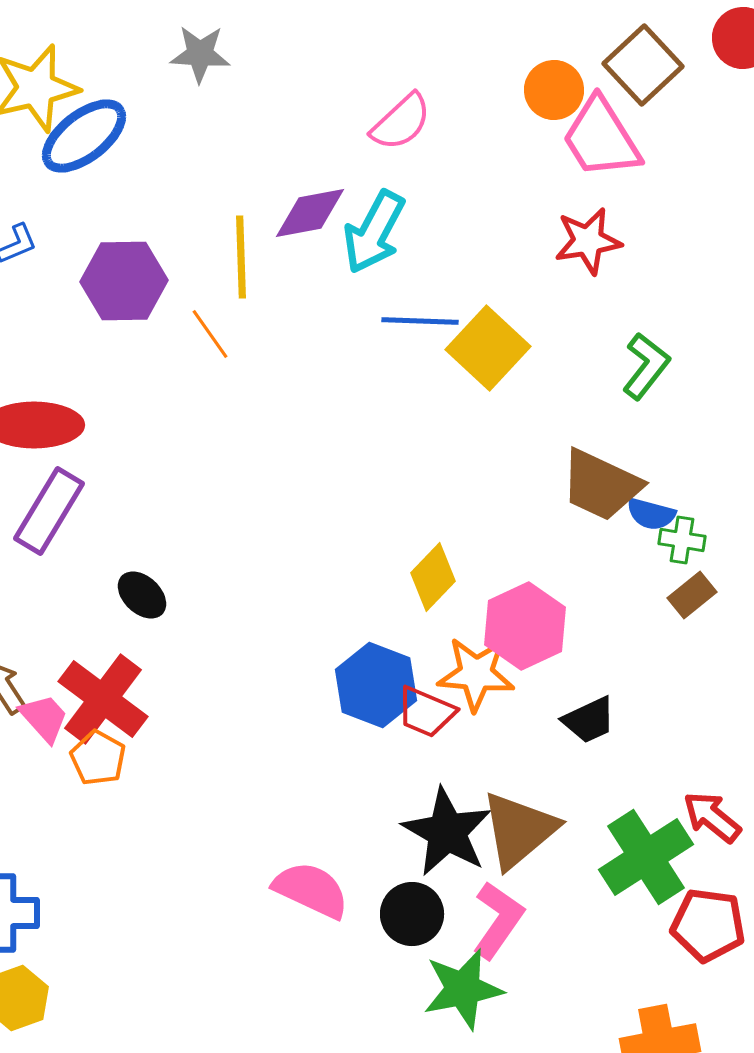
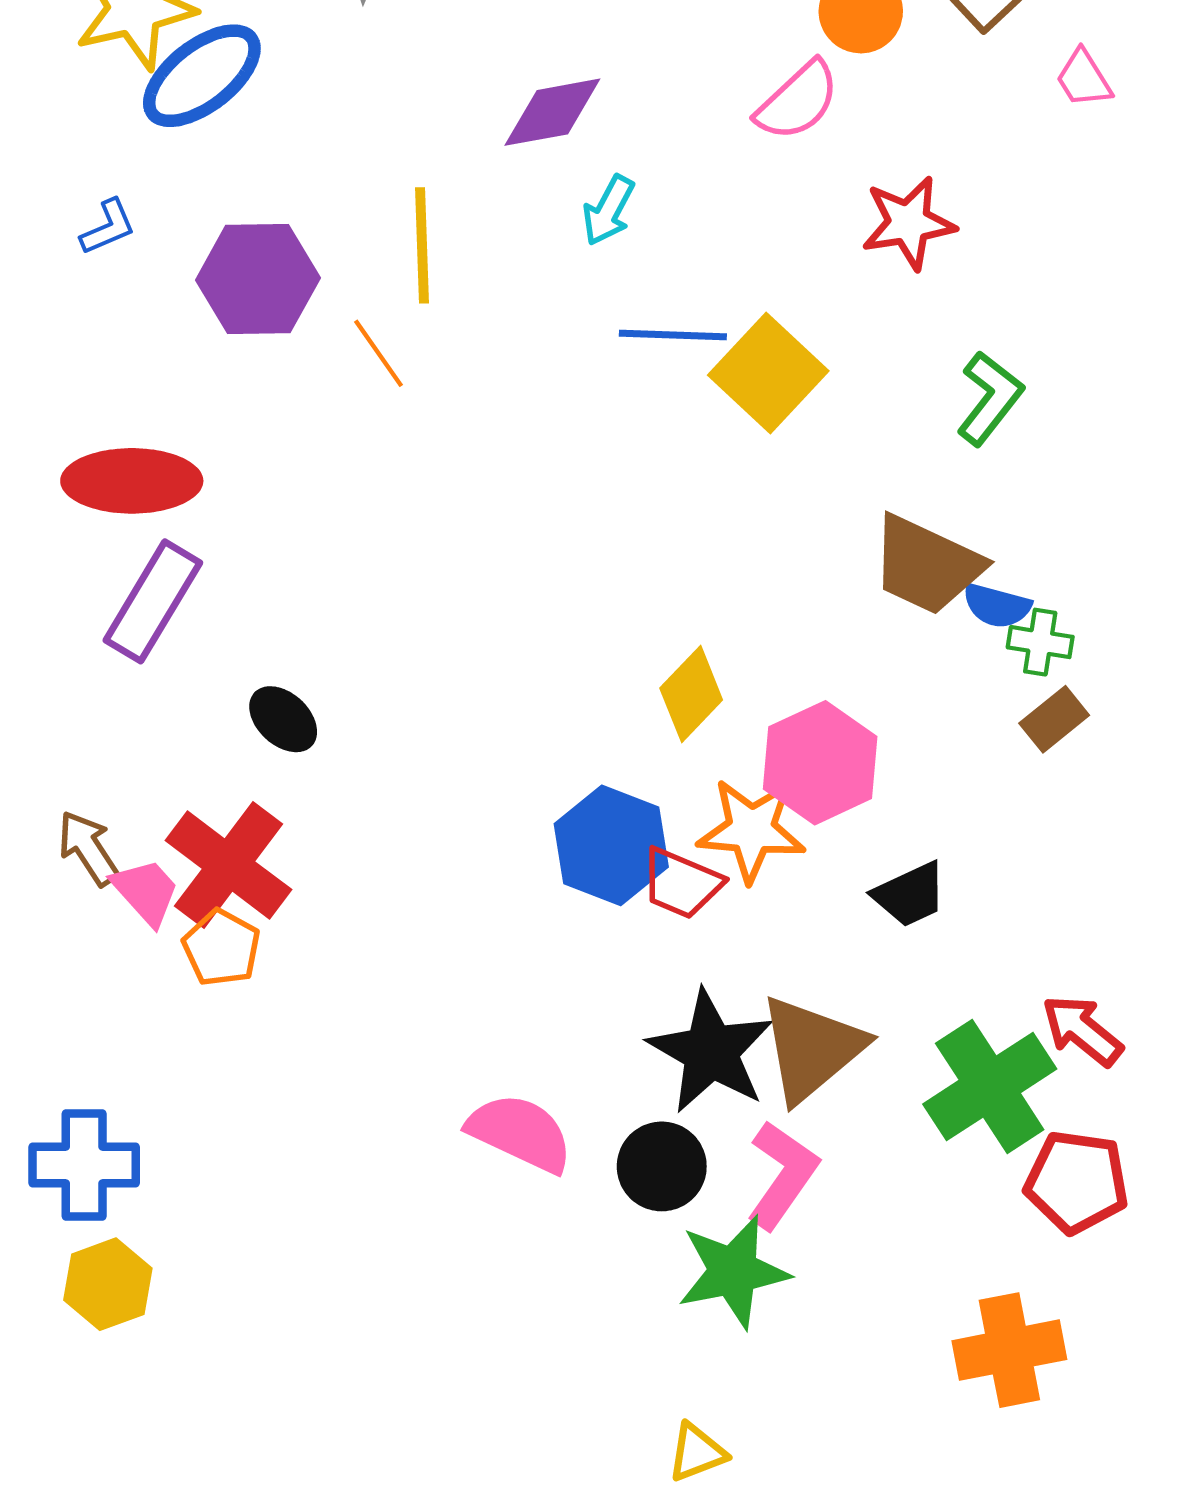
pink semicircle: (401, 122) -> (798, 101), moved
pink trapezoid: (601, 138) -> (1084, 79), moved, size x0.5
purple diamond: (310, 213) -> (552, 112), moved
cyan arrow: (374, 232) -> (608, 210), size x0.6

